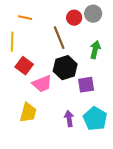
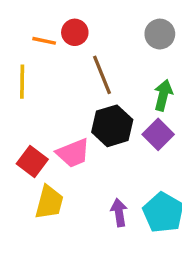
red circle: (74, 18) -> (75, 32), moved
red square: (24, 66) -> (32, 162), moved
purple square: (86, 85) -> (158, 134), moved, turned -36

